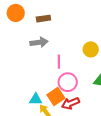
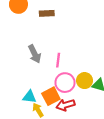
gray arrow: (39, 42) -> (35, 54), moved, turned 66
yellow circle: (91, 49) -> (85, 81), moved

